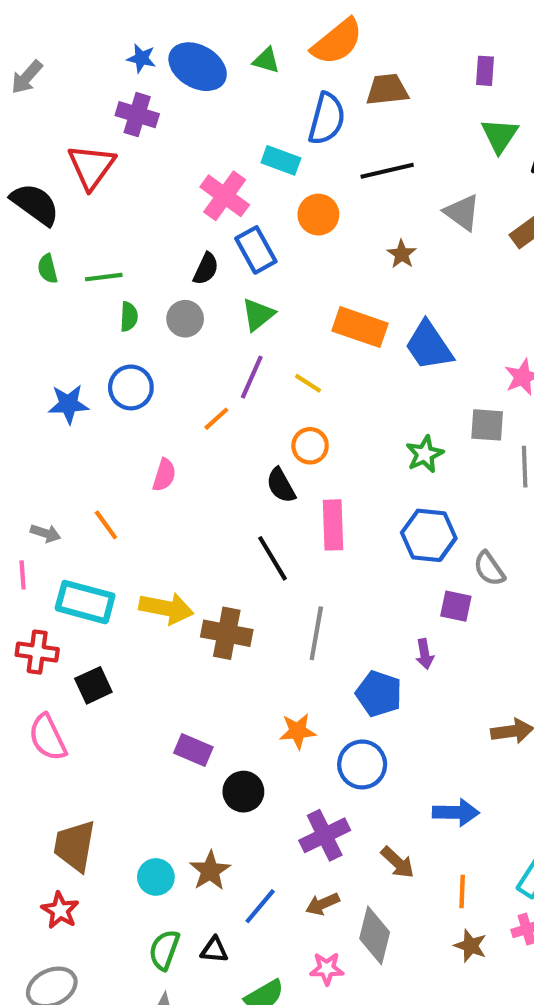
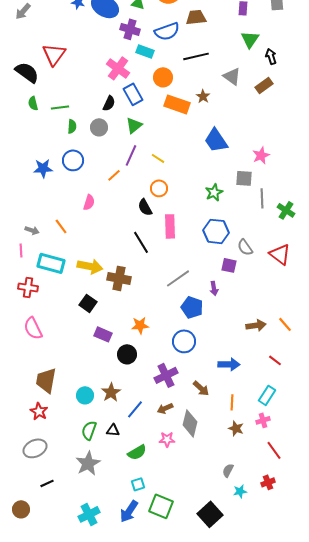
purple cross: (137, 115) -> (130, 29), moved
blue semicircle: (327, 119) -> (167, 31), turned 55
orange rectangle: (360, 327) -> (177, 104), moved
gray line: (316, 633) -> (178, 278), moved, turned 45
black square: (93, 685) -> (88, 303), moved, turned -30
orange star: (298, 731) -> (140, 325), moved

